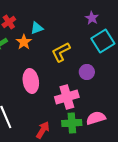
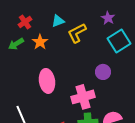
cyan triangle: (37, 28) -> (58, 21), moved
yellow L-shape: (61, 52) -> (77, 33), moved

